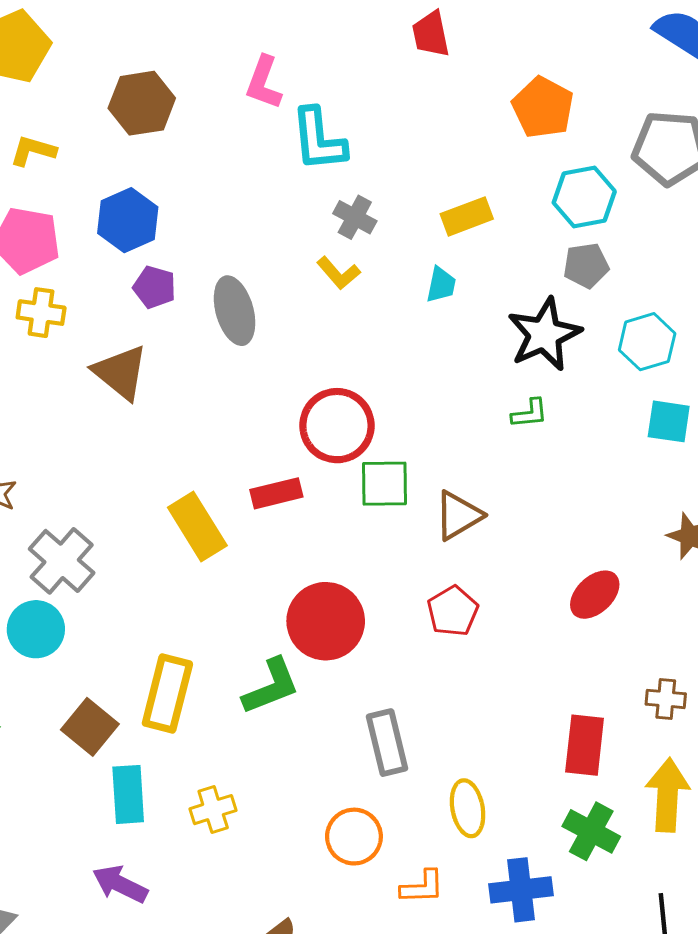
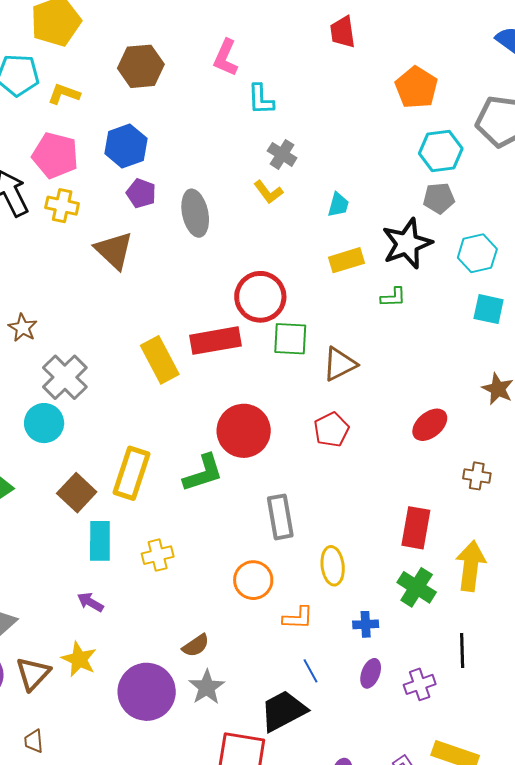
cyan L-shape: (319, 140) -> (261, 99), size x0.7
yellow rectangle: (467, 216) -> (347, 260), moved
red rectangle: (276, 493) -> (216, 341), size x1.4
brown cross: (666, 699) -> (477, 476), moved
purple arrow: (120, 884) -> (90, 602), size x0.7
blue cross: (521, 890) -> (366, 624), size x0.6

